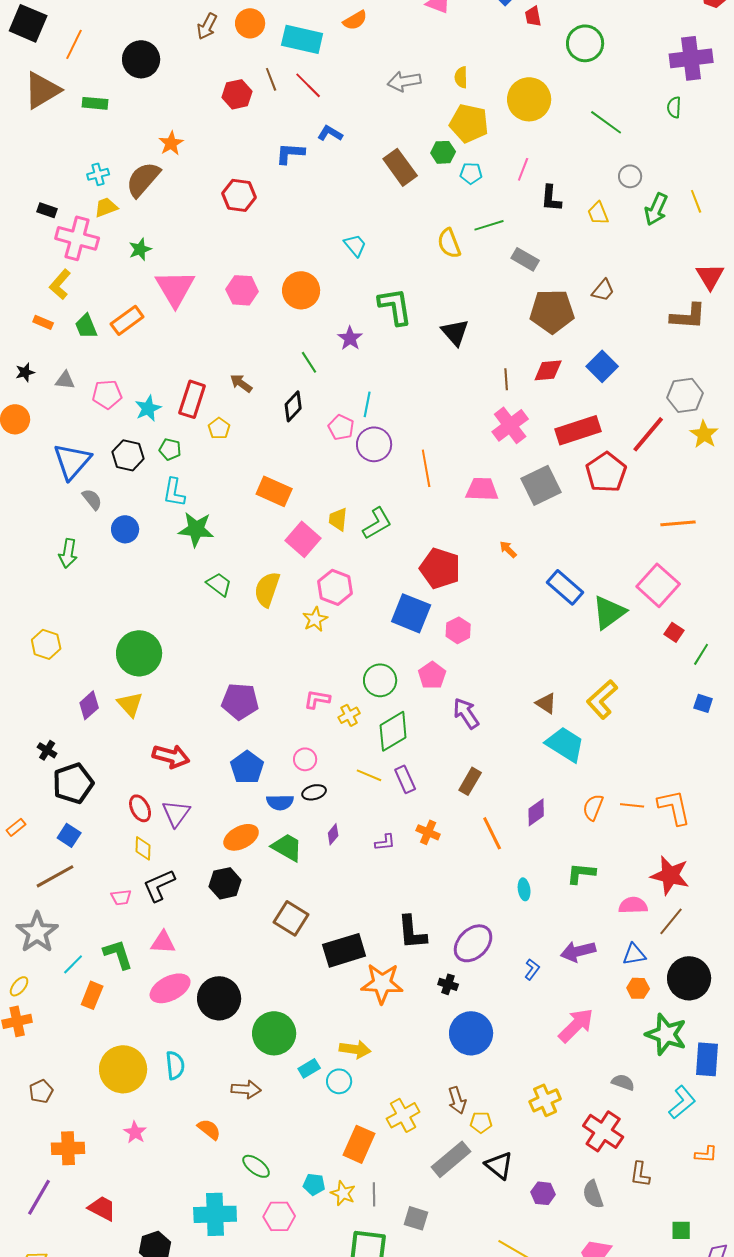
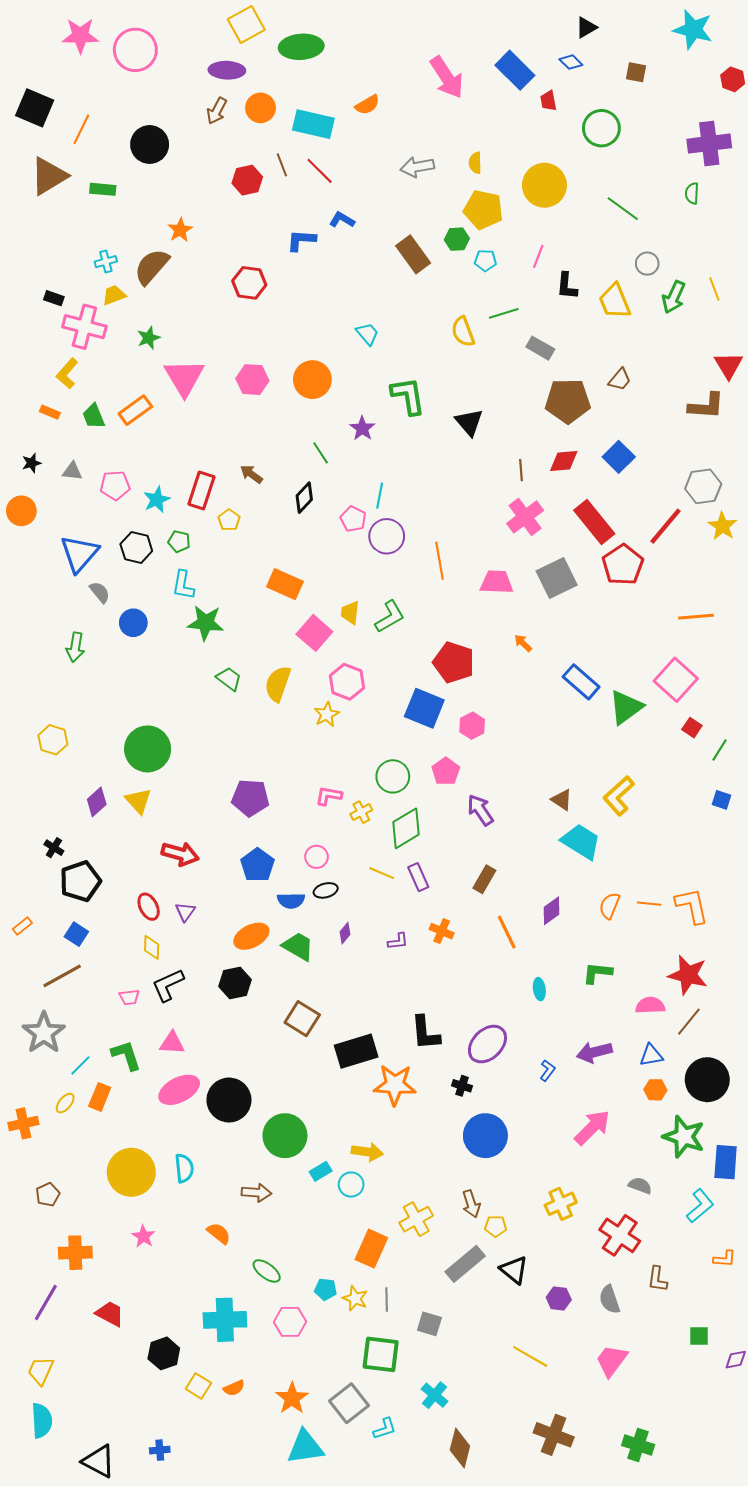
yellow trapezoid: (598, 213) -> (615, 301), size x1.5
red rectangle: (578, 430) -> (594, 522), turned 69
purple triangle: (176, 813) -> (185, 912), size x0.7
yellow ellipse: (19, 986) -> (65, 1103), moved

